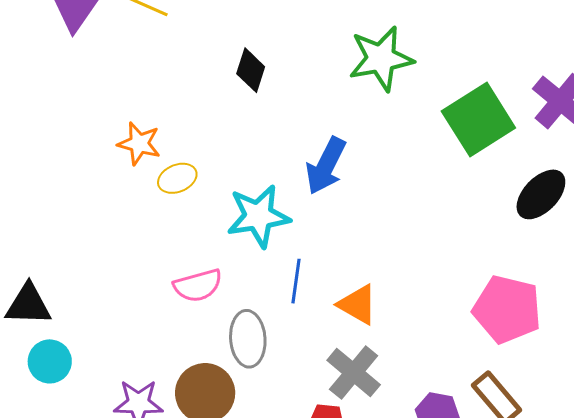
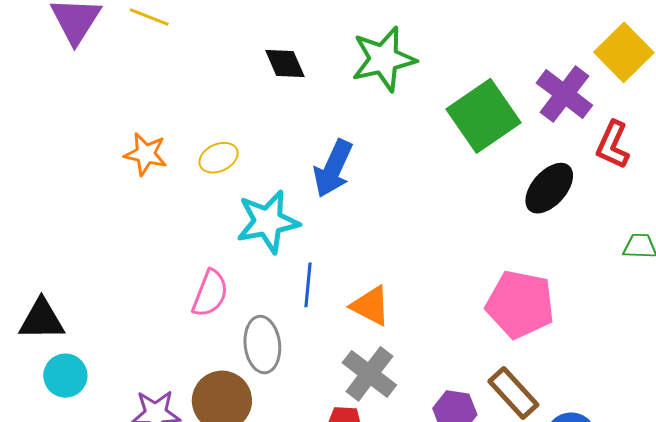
black diamond: (251, 70) -> (285, 63), moved, turned -39
yellow ellipse: (177, 178) -> (219, 158), moved
pink semicircle: (198, 285) -> (210, 293), turned -51

